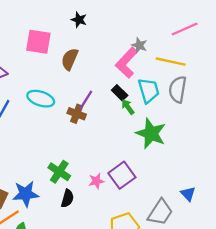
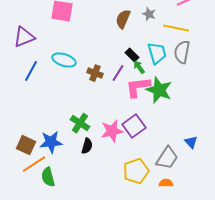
brown semicircle: (70, 59) -> (123, 19), moved
pink L-shape: (127, 63) -> (138, 87), moved, turned 40
purple line: (86, 100) -> (118, 73), moved
pink star: (96, 181) -> (112, 131), size x1.6

